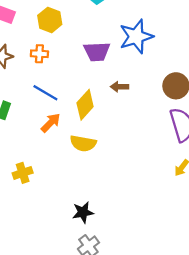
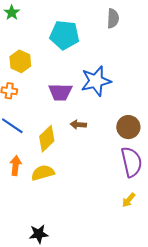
orange arrow: (51, 123) -> (16, 166), moved, turned -42
yellow semicircle: (83, 143) -> (43, 173), turned 150

